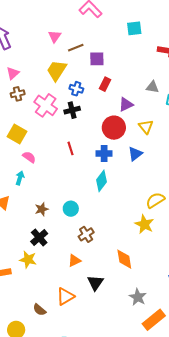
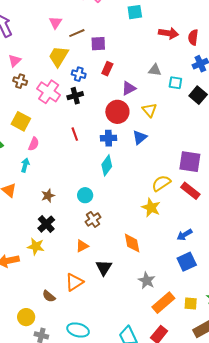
brown cross: (18, 94) -> (20, 81), turned 32
pink semicircle: (29, 157) -> (34, 144), turned 80
cyan circle: (71, 209) -> (85, 195), moved

